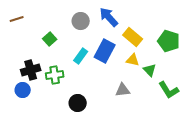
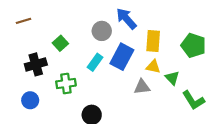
gray circle: (81, 21) -> (102, 31), moved
yellow rectangle: (133, 37) -> (153, 41), turned 54
black cross: (31, 70) -> (36, 64), moved
gray triangle: (123, 90) -> (142, 87), moved

